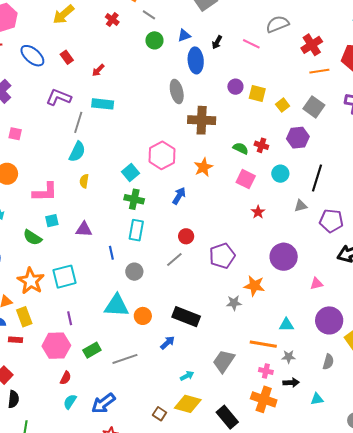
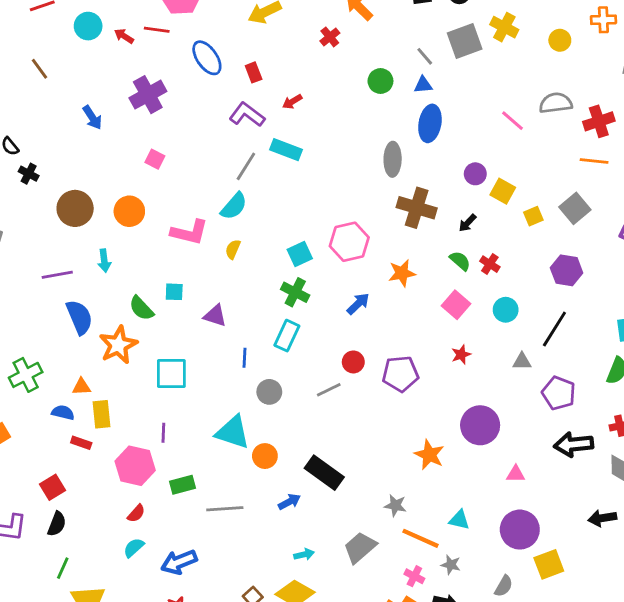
gray line: (149, 15) -> (425, 56), moved
black arrow: (217, 42) -> (467, 223), moved
red cross: (312, 45) -> (599, 121), moved
orange line: (319, 71) -> (594, 161), moved
purple L-shape: (59, 97) -> (247, 115), moved
gray square: (314, 107) -> (575, 208), moved
purple hexagon: (298, 138) -> (567, 270), moved
pink L-shape: (45, 192) -> (189, 232), moved
purple pentagon: (222, 256) -> (400, 374), moved
orange star: (31, 281) -> (118, 345), moved
gray star: (234, 303) -> (395, 506), moved

